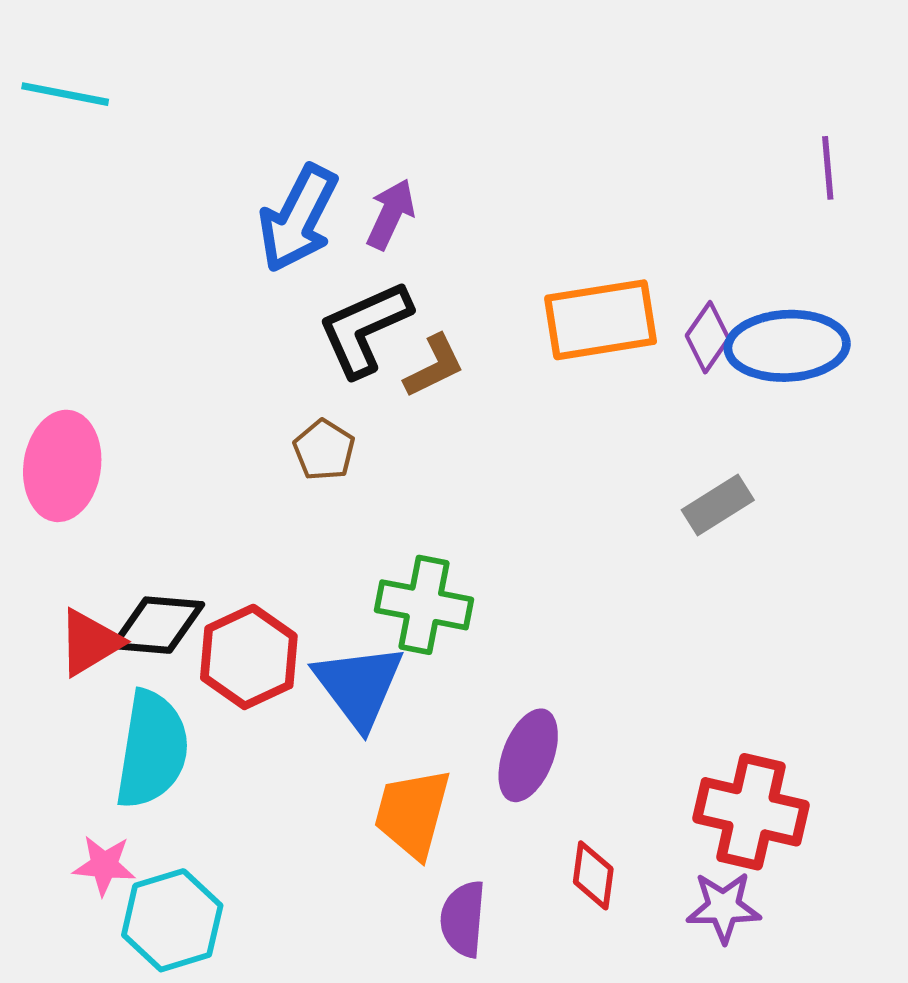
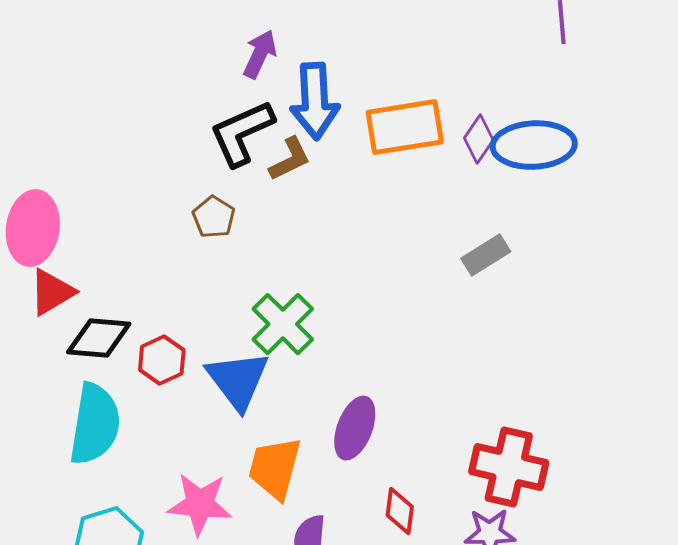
blue arrow: (298, 218) -> (315, 101), moved, turned -30
green cross: (424, 605) -> (283, 324), turned 34
red triangle: (90, 642) -> (52, 292), moved
red hexagon: (249, 657) -> (162, 360), size x0.7
pink star: (104, 865) -> (200, 504), moved, size x1.5

